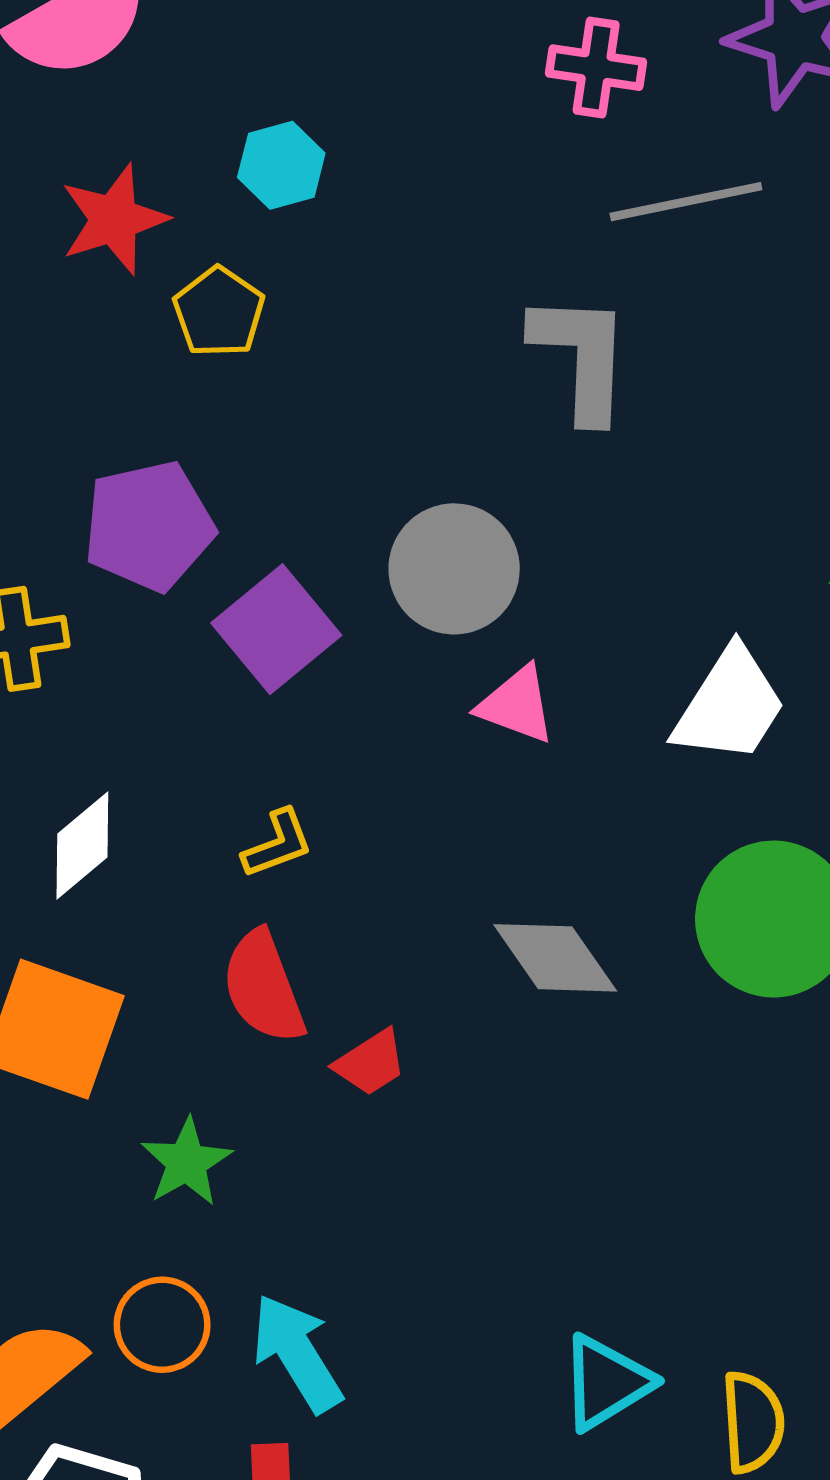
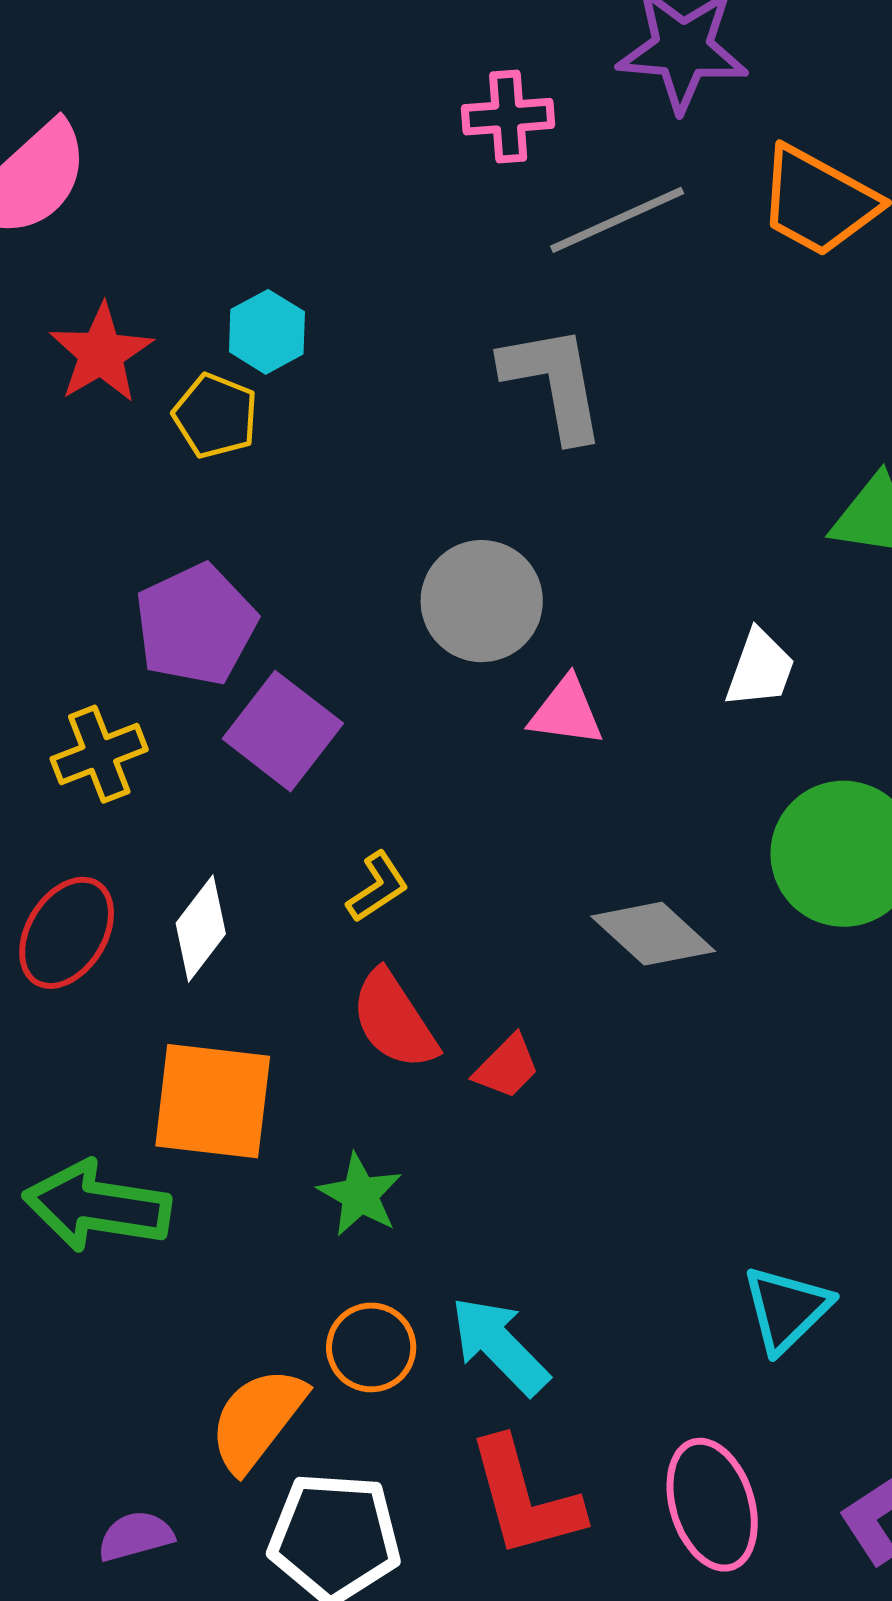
cyan hexagon: (281, 165) -> (267, 332), moved
purple square: (276, 629) -> (283, 731), moved
white trapezoid: (730, 705) -> (760, 669), size x0.7

